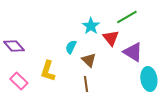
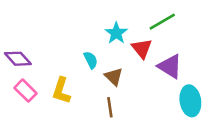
cyan semicircle: (71, 47) -> (91, 60), turned 128
pink rectangle: (19, 81) -> (26, 91), moved

